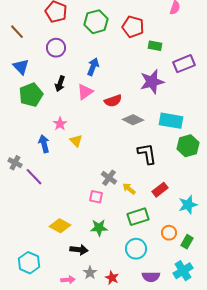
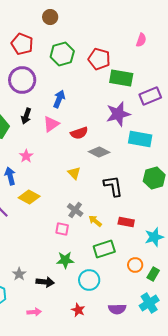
green rectangle: (155, 46) -> (121, 78), size x1.6
purple circle: (56, 48) -> (22, 80), size x1.4
cyan rectangle: (171, 121) -> (140, 139), moved
yellow triangle: (76, 141) -> (74, 173), moved
red rectangle: (160, 190) -> (126, 222), turned 49
yellow diamond: (60, 226) -> (29, 197), moved
cyan circle: (136, 249) -> (89, 280), moved
gray star: (90, 273) -> (19, 274), moved

